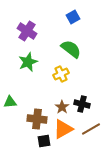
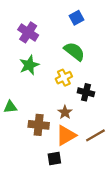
black cross: (82, 104) -> (86, 92), moved
black square: (44, 141) -> (54, 158), moved

